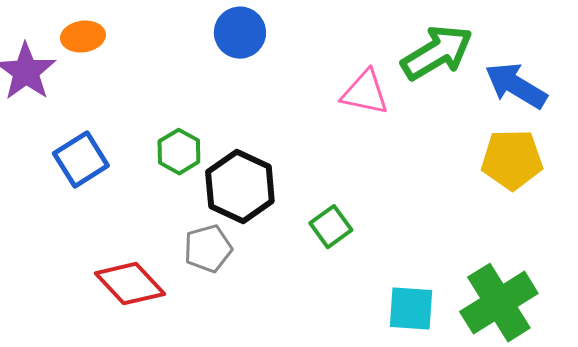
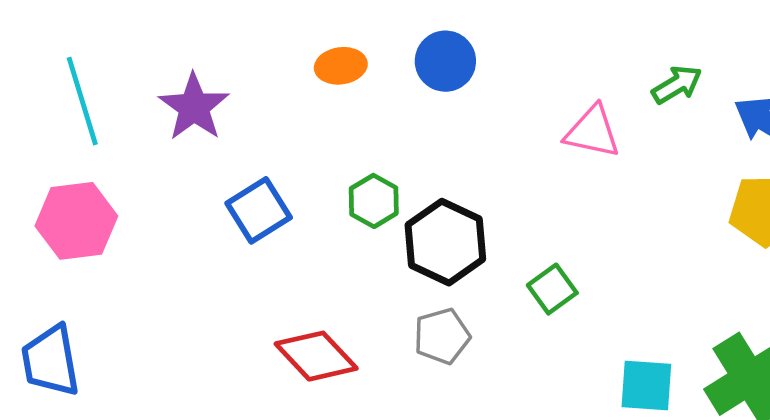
orange ellipse: (83, 37) -> (341, 66), moved
green arrow: (437, 53) -> (677, 85), size x0.6
gray pentagon: (208, 249) -> (442, 336), moved

